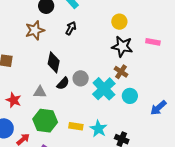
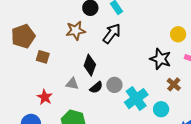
yellow circle: (119, 22) -> (178, 34), moved
black arrow: (71, 28) -> (112, 34), size x1.5
brown cross: (121, 72) -> (174, 84), moved
gray triangle: (40, 92) -> (72, 84), moved

